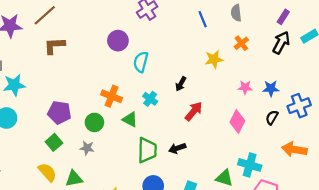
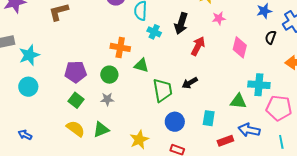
black arrow: (181, 84) -> (181, 23), size x1.5
pink star: (245, 87) -> (219, 18), moved
cyan cross: (150, 99) -> (154, 32), moved

